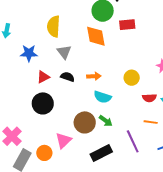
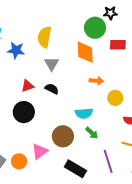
blue star: (29, 53) -> (16, 50), moved
orange arrow: (94, 76) -> (96, 81), moved
cyan semicircle: (103, 97) -> (84, 113), turned -30
green arrow: (106, 121) -> (92, 133), moved
black rectangle: (101, 153) -> (75, 169), turned 50

